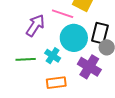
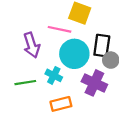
purple arrow: (35, 25) -> (32, 45), turned 135

